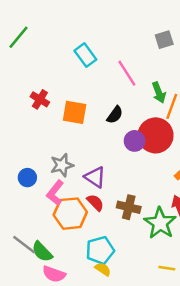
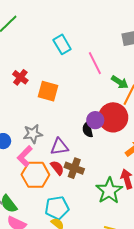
green arrow: (159, 93) -> (120, 82), turned -42
black semicircle: (115, 115) -> (88, 129), moved, turned 126
purple triangle: (95, 177) -> (59, 147), turned -48
brown cross: (129, 207) -> (74, 168), moved

